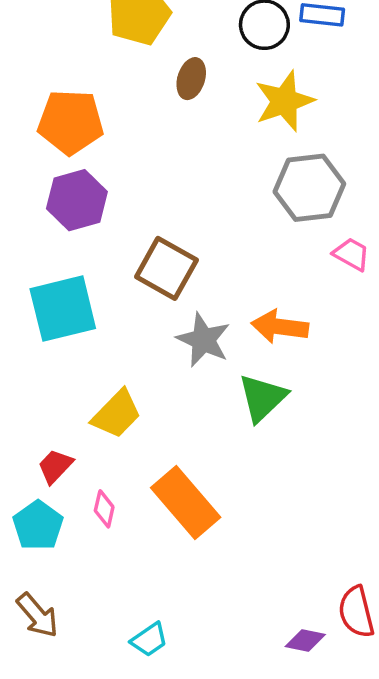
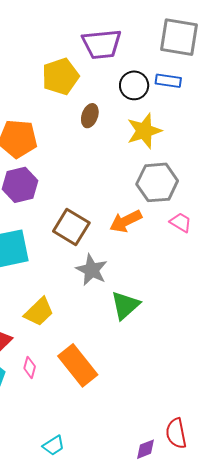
orange arrow: (280, 327) -> (126, 221), moved, turned -36
purple diamond: (305, 640) -> (145, 449), turned -35

